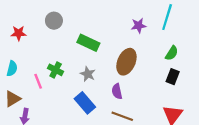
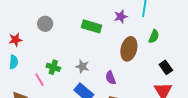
green rectangle: (88, 43) -> (92, 26), moved
brown ellipse: (126, 62) -> (129, 49), moved
cyan semicircle: (12, 69) -> (14, 62), moved
black rectangle: (173, 77) -> (166, 67), moved, turned -48

